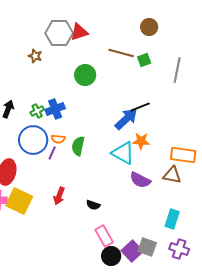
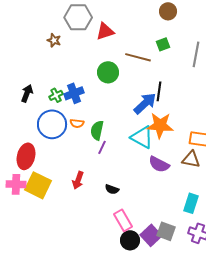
red triangle: (79, 32) -> (105, 31), moved
brown line: (121, 53) -> (138, 57), moved
green circle: (85, 75) -> (108, 72), moved
black line: (140, 107) -> (159, 91), turned -60
orange star: (141, 141) -> (160, 125), size x1.5
purple line: (52, 153) -> (102, 147), moved

